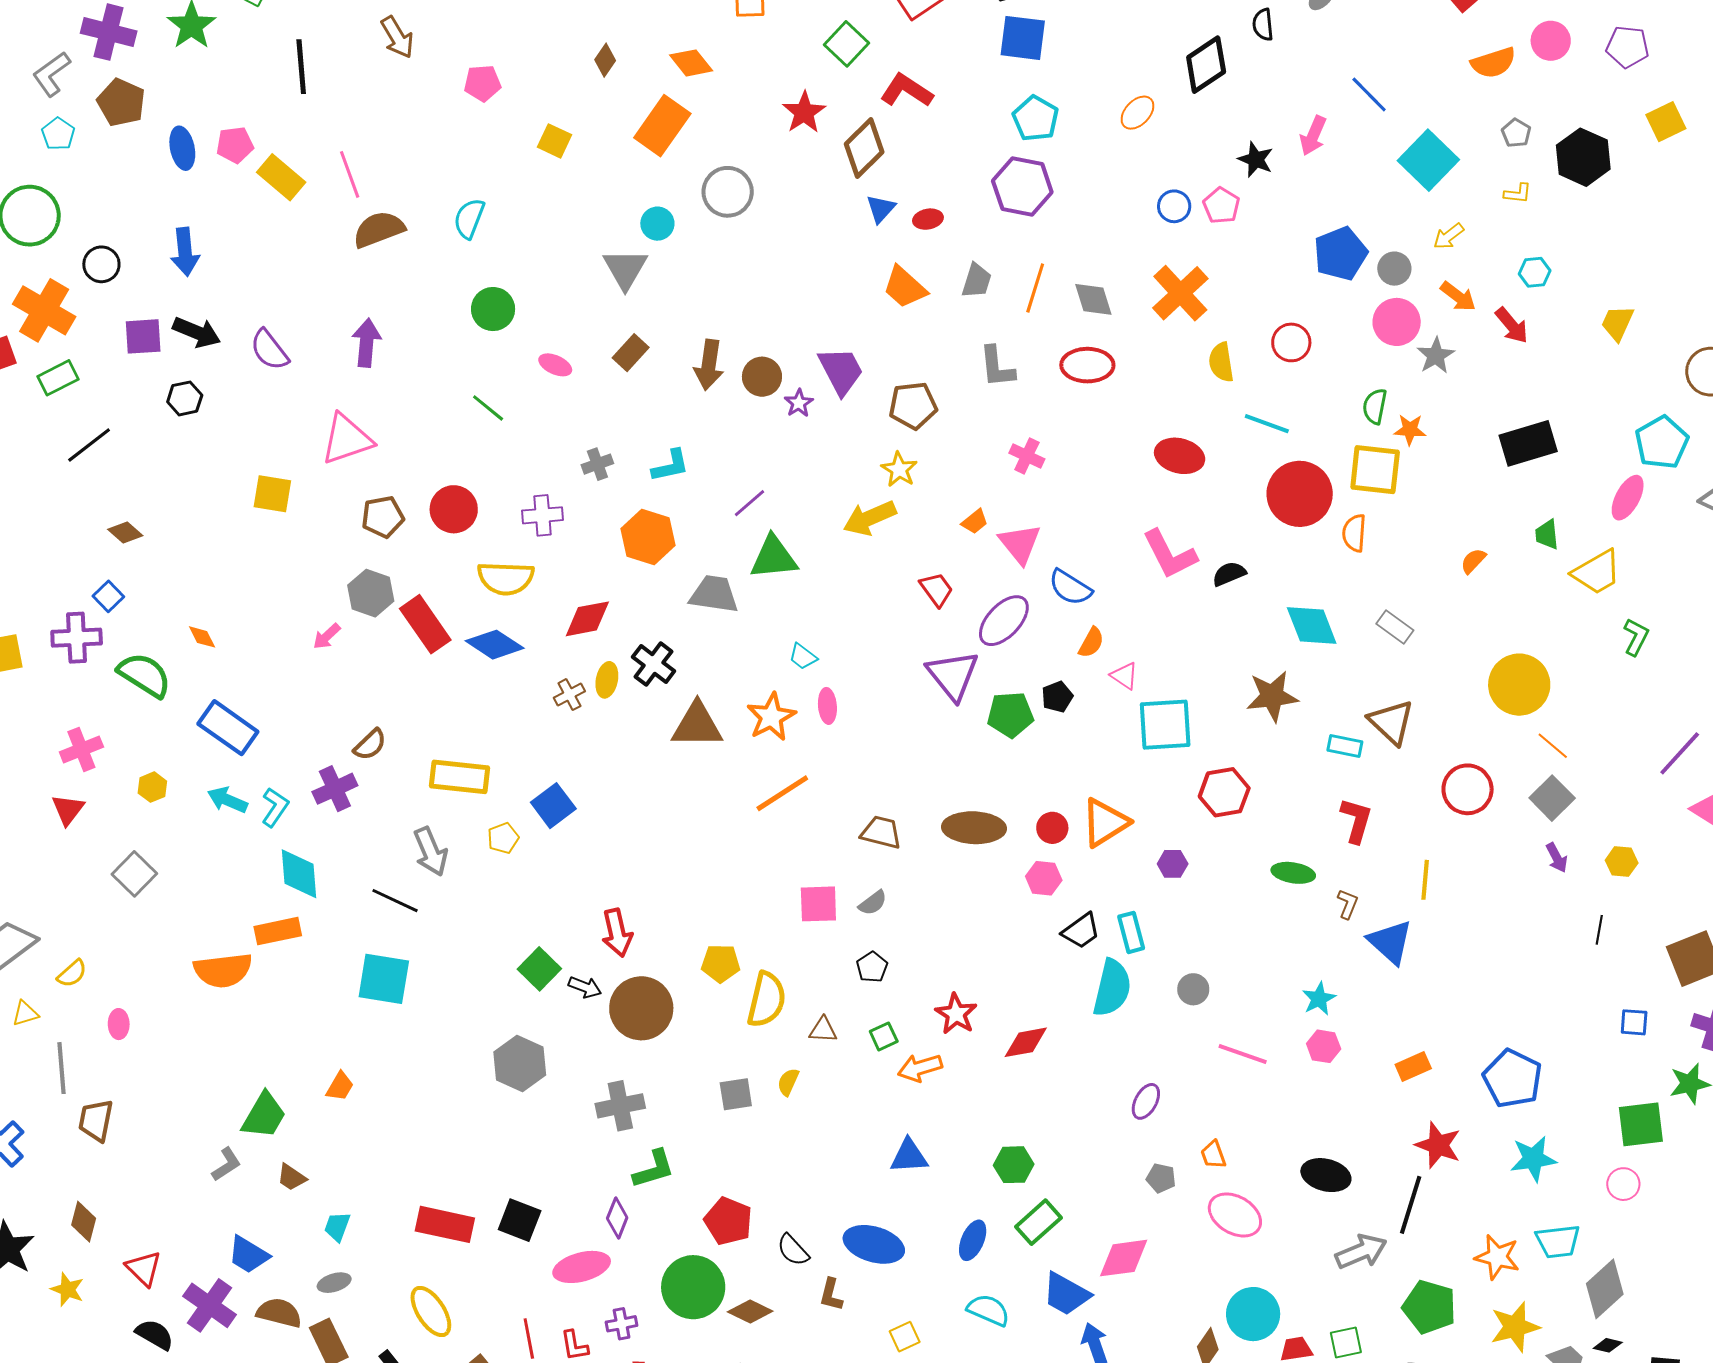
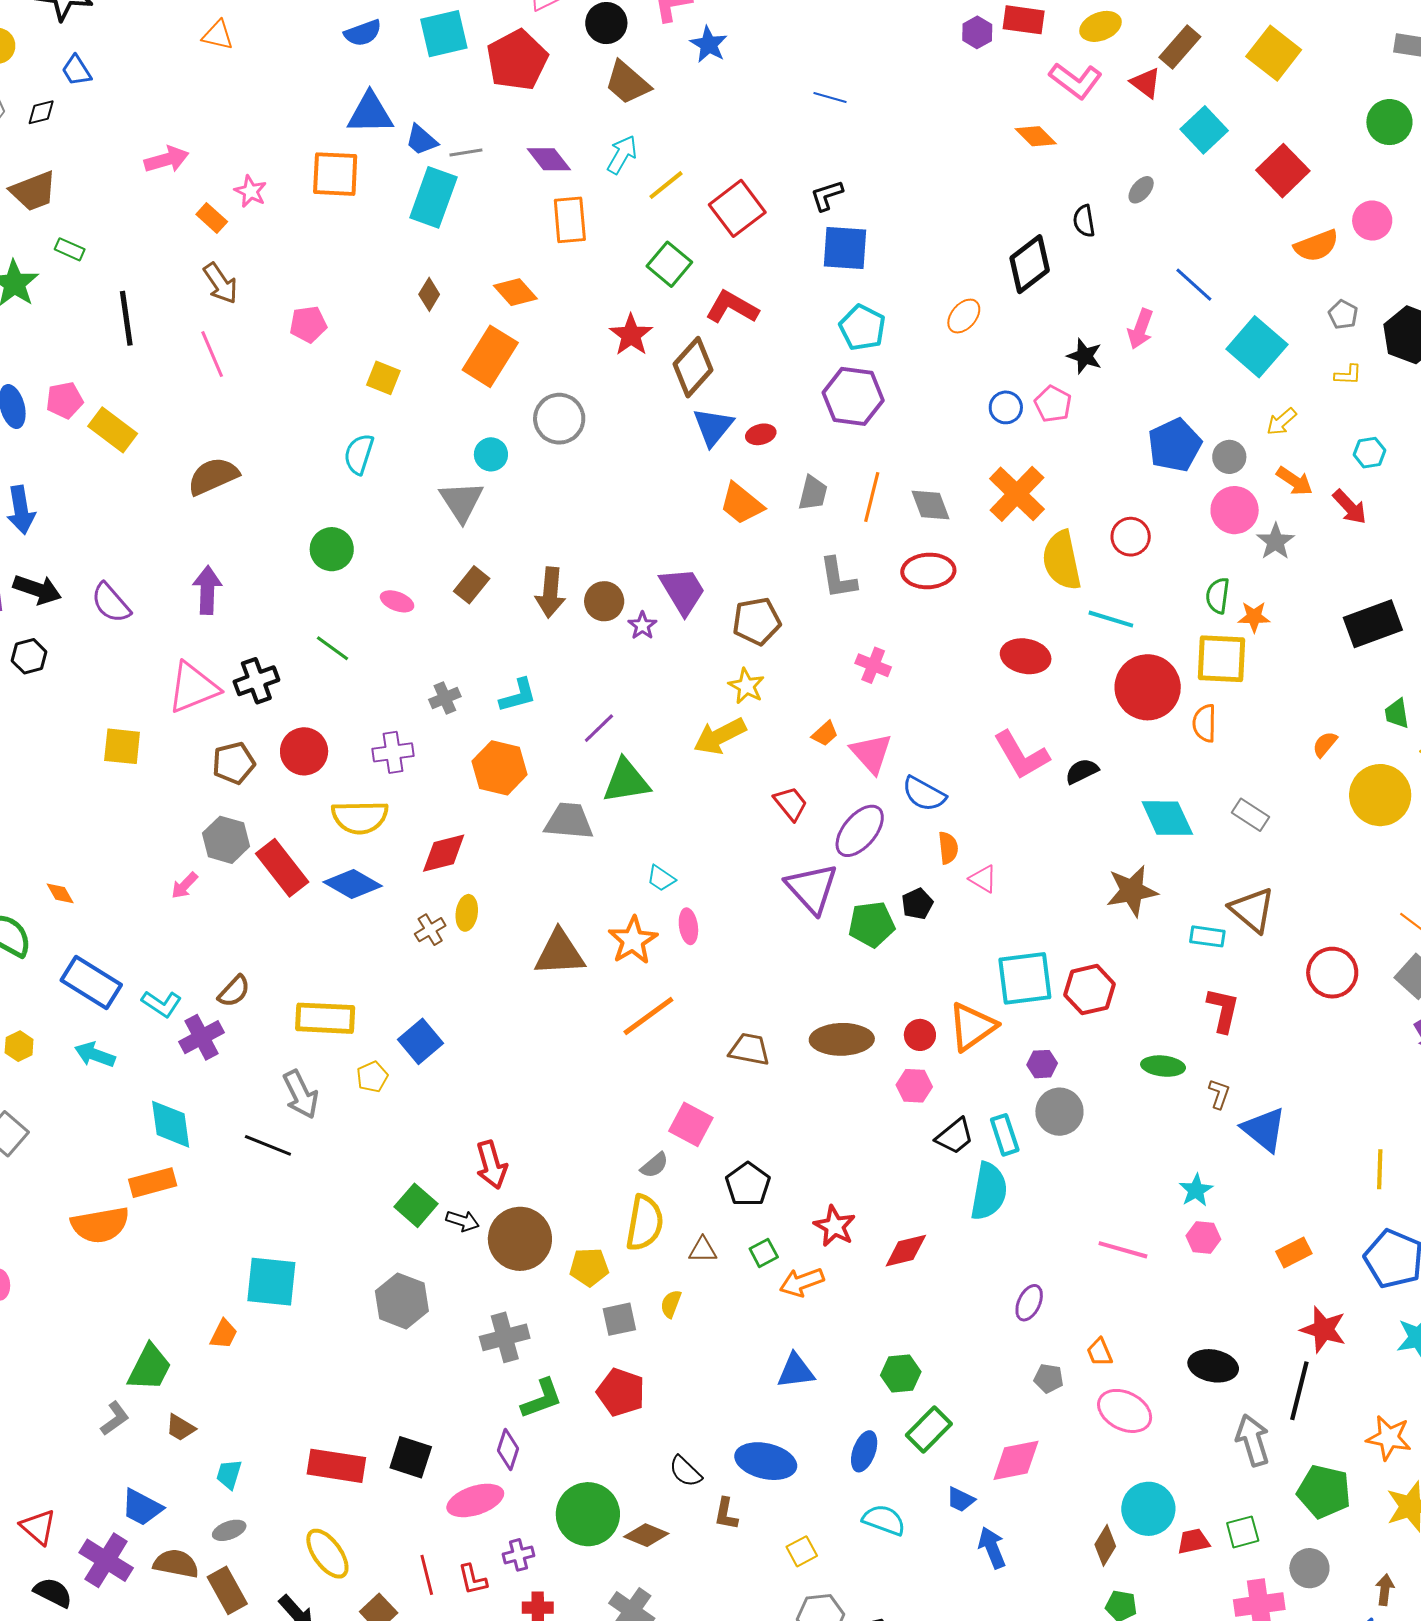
pink line: (350, 174) -> (212, 354), moved
blue triangle: (881, 209) -> (713, 427), size x1.4
cyan semicircle: (469, 218) -> (359, 454), moved
yellow semicircle: (1221, 362) -> (1062, 560), size x1.5
orange semicircle: (1091, 643) -> (948, 848), turned -32
black cross: (654, 664) -> (256, 681), moved, turned 36
yellow circle: (1519, 685) -> (1380, 795), moved
cyan square: (1165, 725) -> (1025, 978), moved
cyan L-shape: (275, 807) -> (162, 1004), moved, turned 93
yellow line: (1425, 880) -> (1380, 1169), moved
gray semicircle: (873, 903) -> (654, 1165), moved
pink square: (818, 904) -> (691, 1124), turned 33
yellow pentagon: (721, 963) -> (589, 1267), moved
black pentagon: (872, 967) -> (748, 1184), size x1.4
cyan square: (384, 979) -> (271, 1282), moved
gray circle: (1193, 989) -> (1059, 1112), moved, size x1.5
red pentagon: (728, 1221) -> (621, 1392), moved
gray arrow: (1361, 1252) -> (1253, 1440), turned -81
blue trapezoid: (1066, 1294) -> (961, 1500), size x0.6

